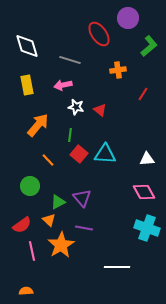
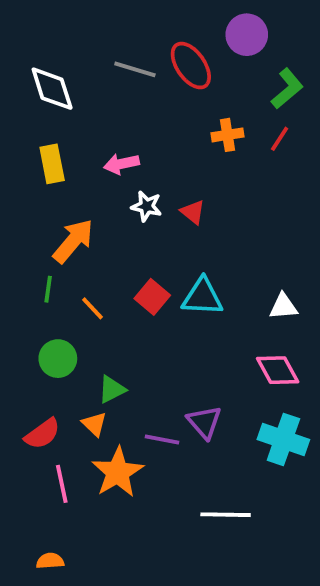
gray line: (70, 60) -> (135, 69), moved
red line: (143, 94) -> (280, 139), moved
green line: (70, 135) -> (48, 289), moved
purple triangle: (82, 198) -> (204, 422), moved

